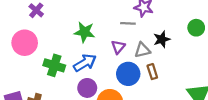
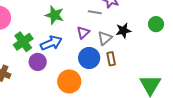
gray triangle: (142, 50) -> (105, 38), turned -35
green cross: (54, 65) -> (23, 42), turned 30
purple circle: (87, 88) -> (38, 62), moved

